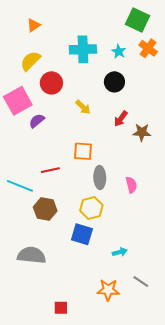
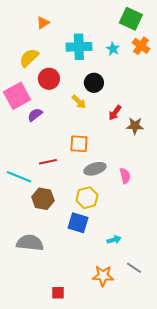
orange triangle: (34, 25) -> (43, 23), moved
black circle: (114, 82) -> (94, 83), moved
gray ellipse: (100, 177) -> (95, 169), turned 75

